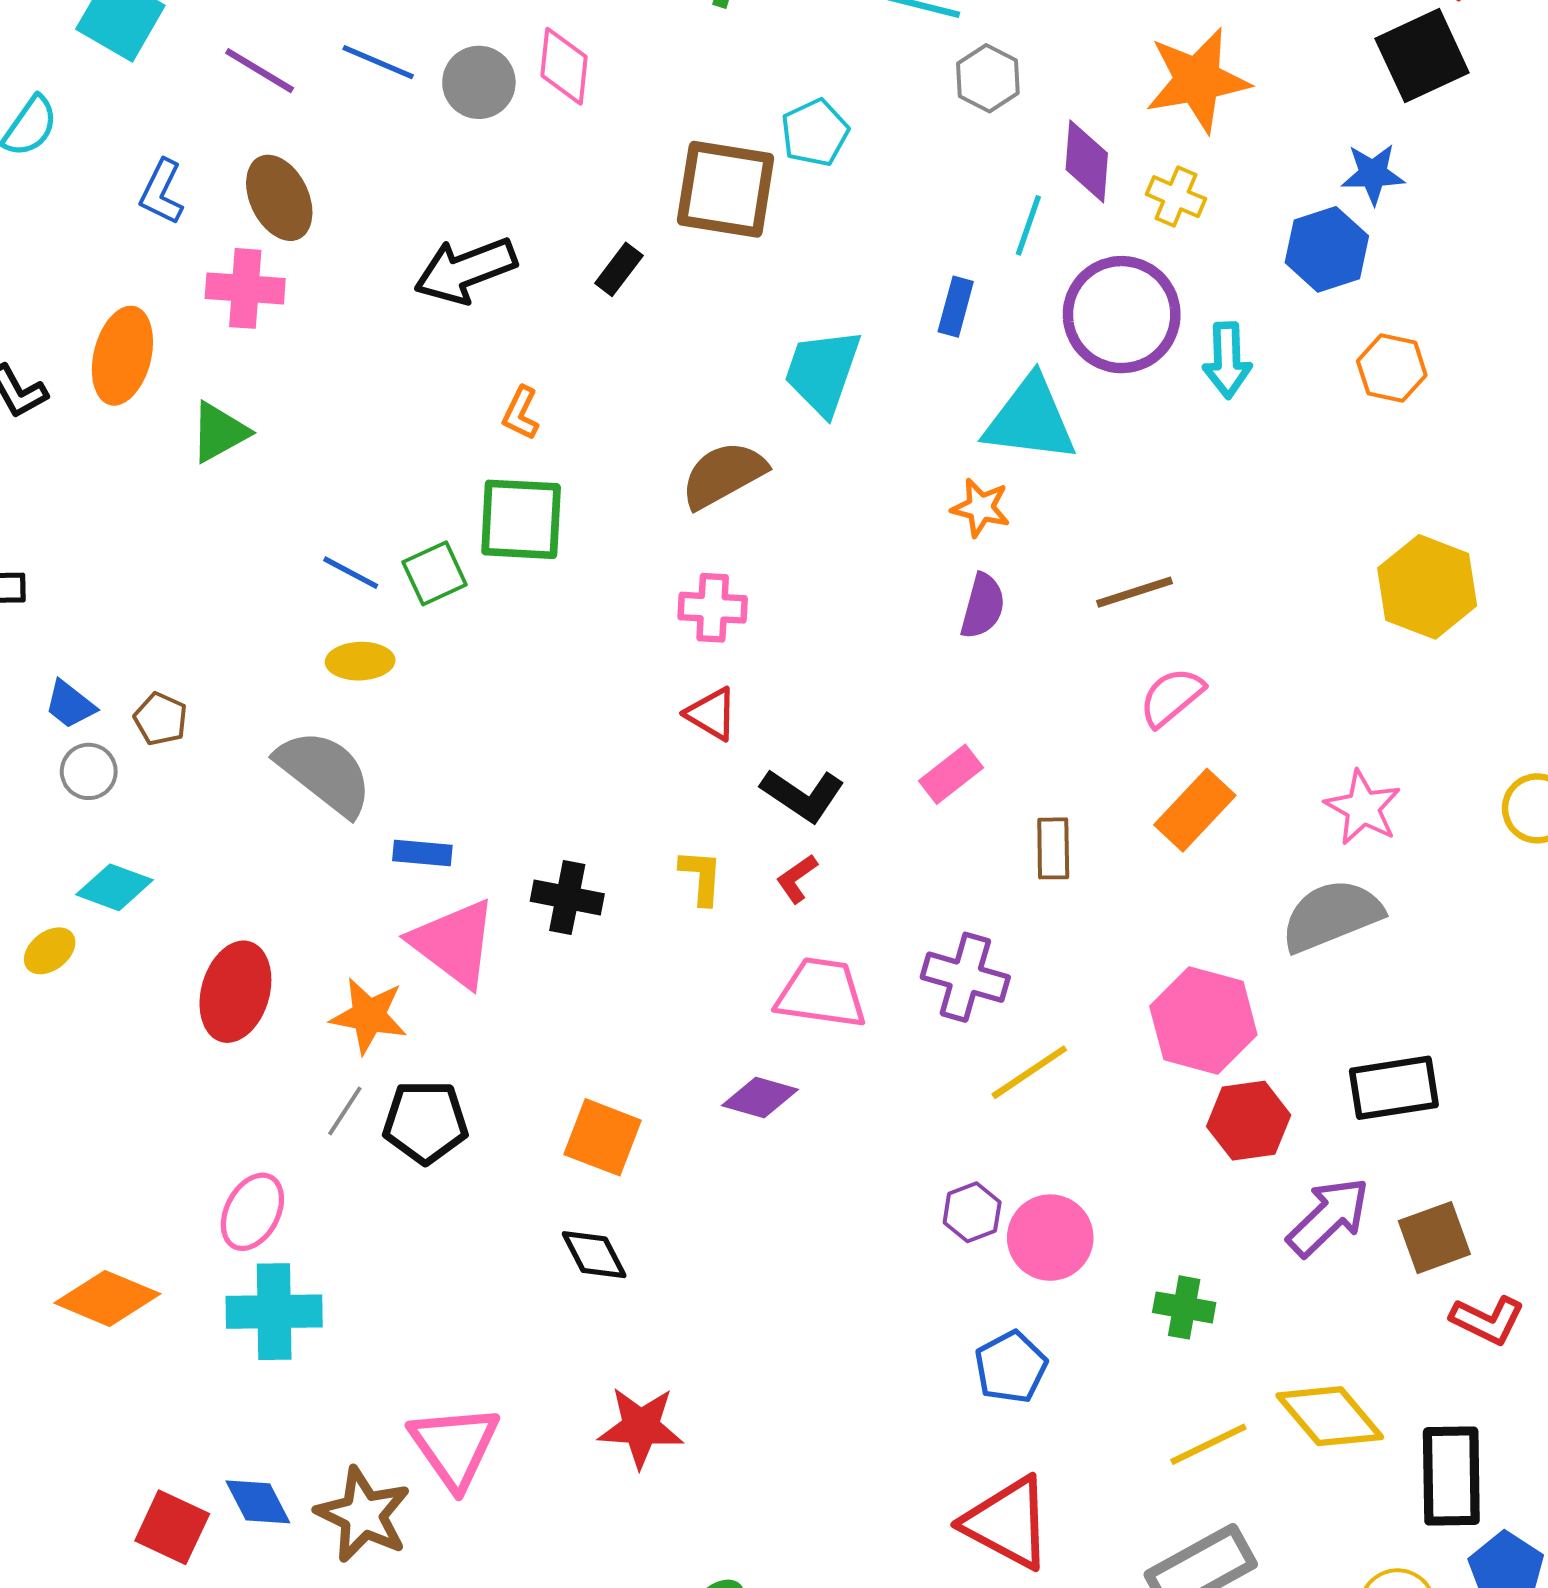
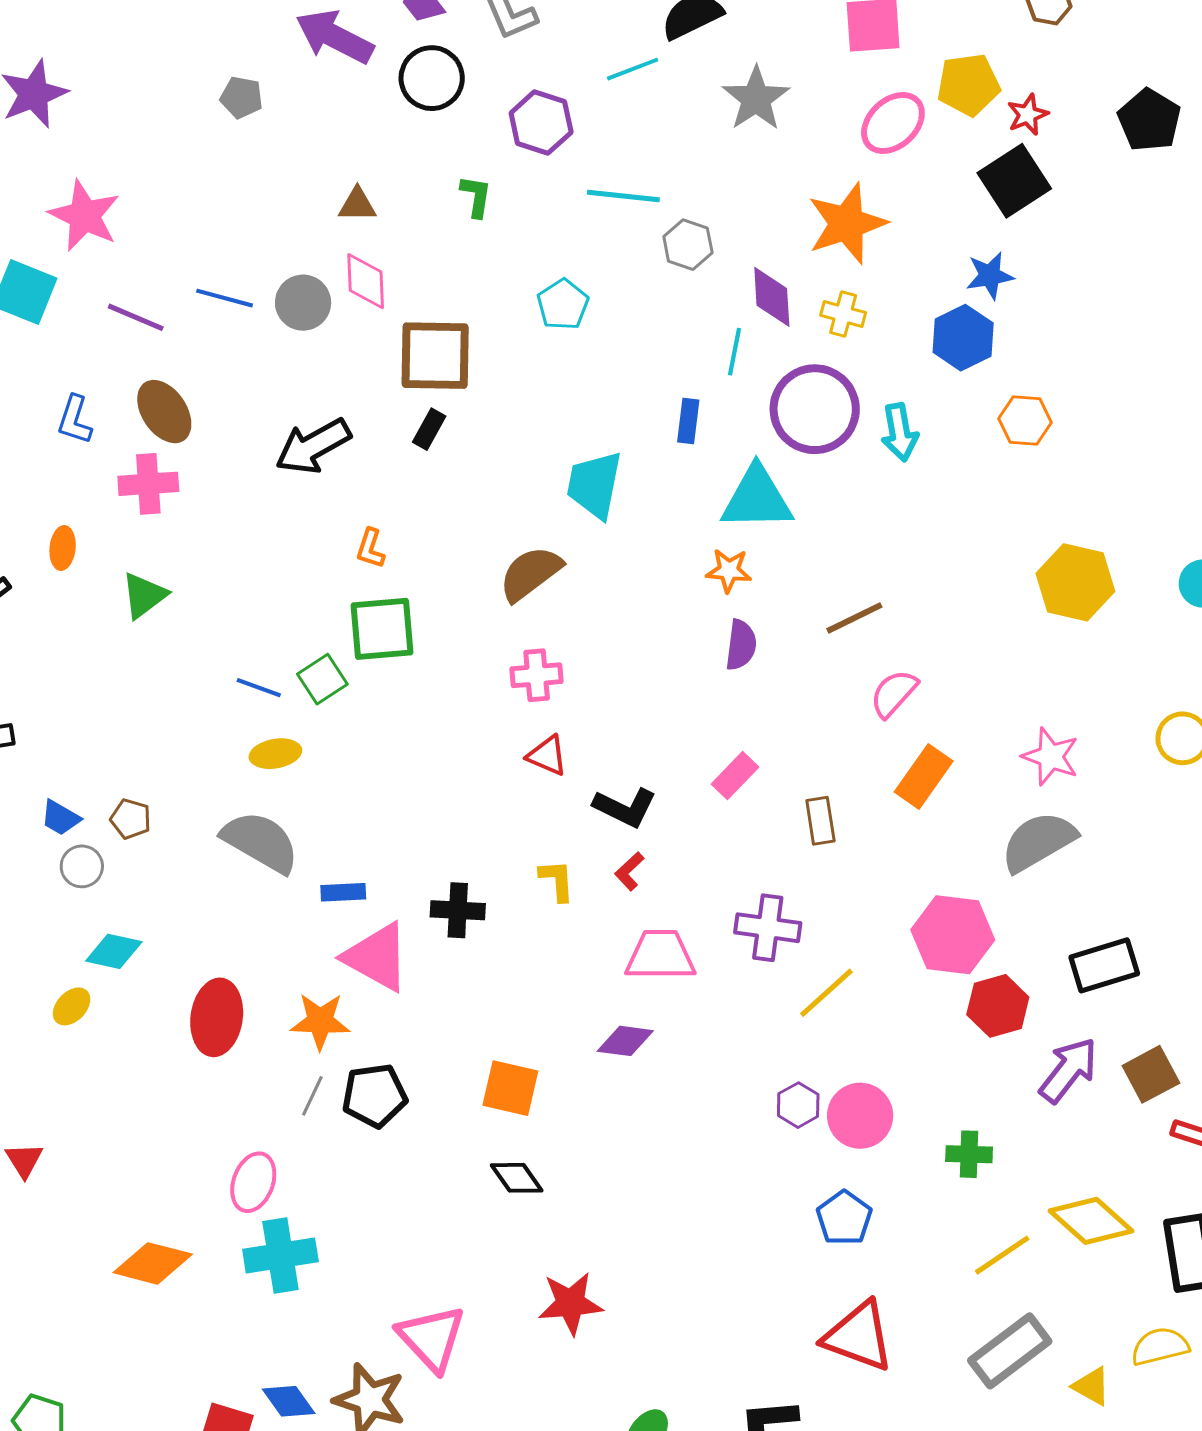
brown square: (726, 189) -> (435, 356), moved
orange ellipse: (122, 356) -> (63, 548), size x0.6

